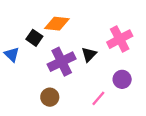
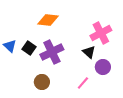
black square: (34, 38) -> (29, 48), moved
black triangle: (89, 54) -> (89, 52), moved, turned -32

